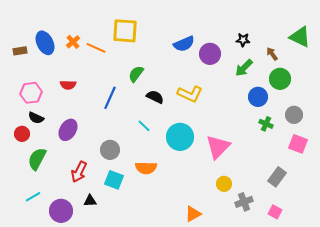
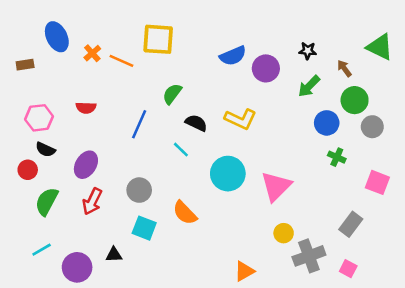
blue ellipse: (45, 43) -> (57, 37), moved
gray circle: (294, 115) -> (372, 127), moved
cyan line: (144, 126) -> (181, 150), moved
orange semicircle: (146, 168) -> (185, 213), turned 45
red arrow: (79, 172) -> (92, 201), moved
gray cross: (244, 202) -> (309, 256), size x1.4

